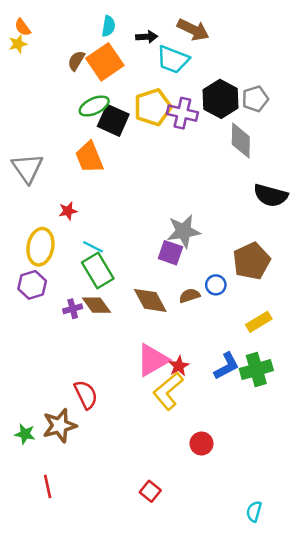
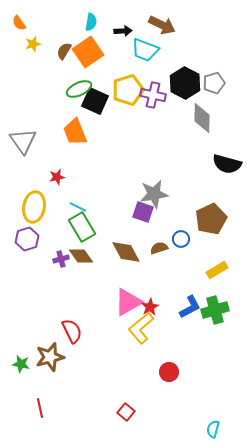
yellow star: (18, 44) -> (33, 44), moved

